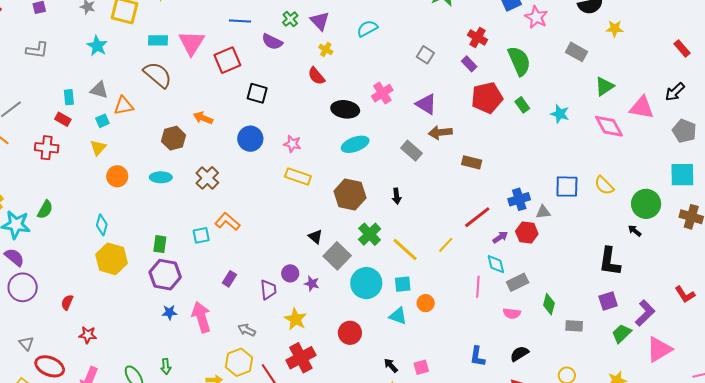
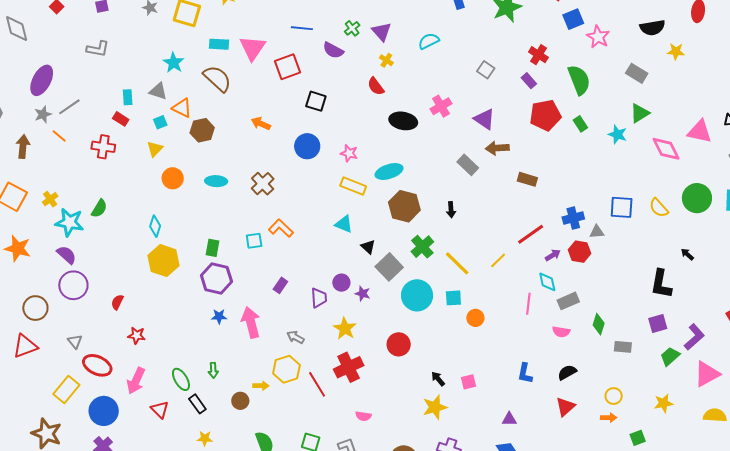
cyan star: (97, 46) -> (174, 63), moved
green triangle: (604, 86) -> (640, 113), moved
orange triangle: (124, 106) -> (182, 108), turned 35
brown hexagon: (174, 138) -> (202, 130), moved
cyan ellipse: (355, 144) -> (389, 172), moved
green circle: (646, 204) -> (697, 198), moved
cyan triangle: (398, 316) -> (344, 224), moved

